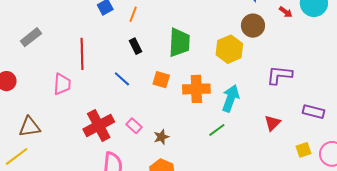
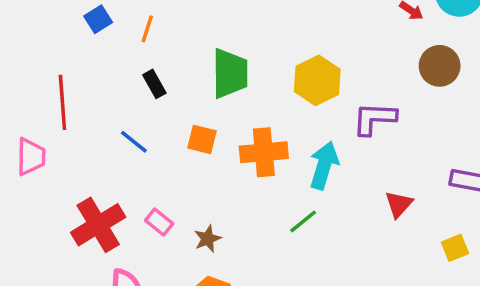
brown circle: (253, 26) -> (440, 66), moved
purple L-shape: (279, 75) -> (374, 119), moved

